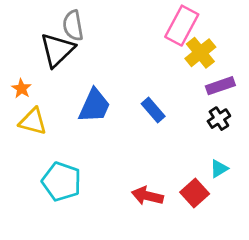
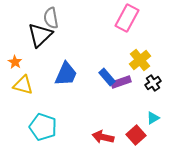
yellow cross: (200, 53) -> (140, 60), moved
purple rectangle: (220, 86) -> (121, 82), moved

